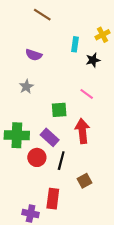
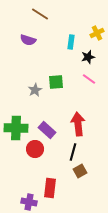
purple semicircle: (34, 55) -> (28, 40), moved
gray star: (26, 87) -> (35, 90), moved
pink line: (87, 94) -> (89, 79), moved
green square: (59, 110) -> (56, 82), moved
black line: (61, 161) -> (73, 152), moved

